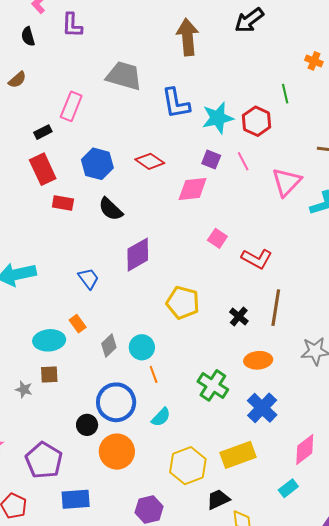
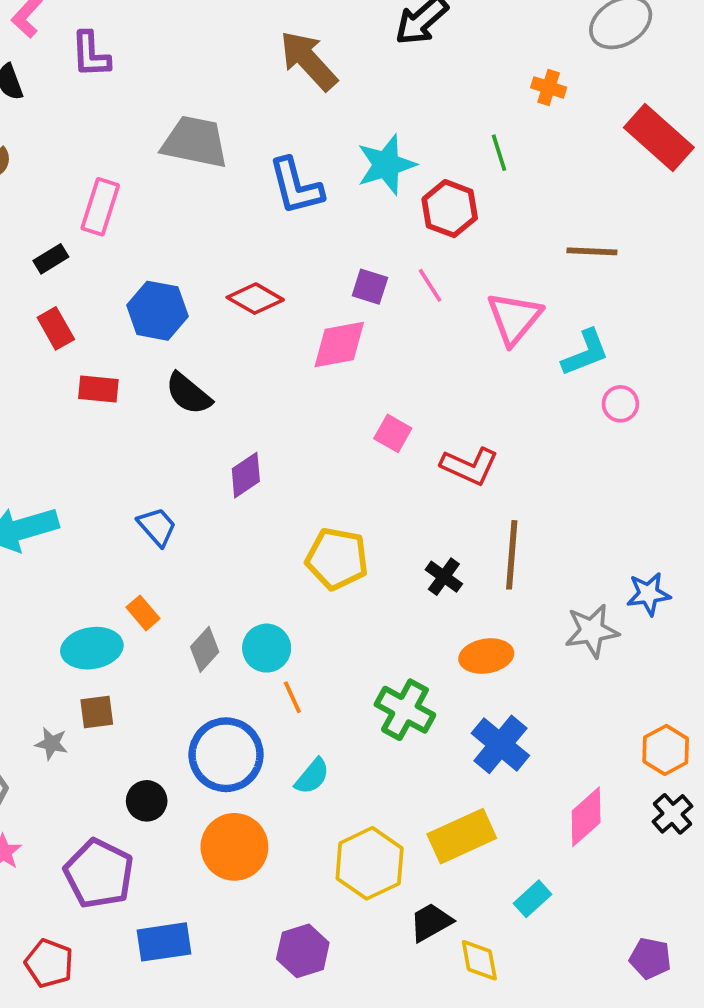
brown arrow: (188, 37) -> (308, 61), turned -33
cyan star: (218, 118) -> (386, 165), moved
red rectangle: (43, 169) -> (56, 328), size x0.7
purple diamond: (138, 255) -> (246, 475), size x0.7
black circle: (87, 425) -> (147, 801), moved
cyan rectangle: (288, 488) -> (533, 899), moved

